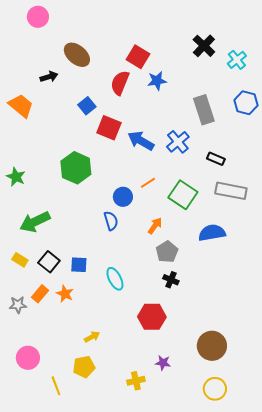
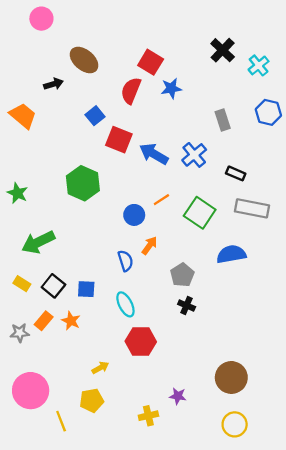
gray rectangle: (204, 110) -> (223, 120), size x0.7
blue semicircle: (111, 221) -> (125, 261), moved
orange arrow: (155, 226) -> (149, 245), moved
red hexagon: (152, 317) -> (141, 341), moved
pink circle: (28, 358) -> (31, 391), size x1.4

